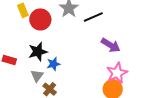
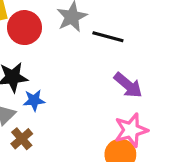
black line: (93, 17) -> (108, 37), turned 30

